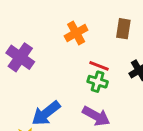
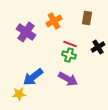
purple cross: (20, 57) -> (26, 32), moved

